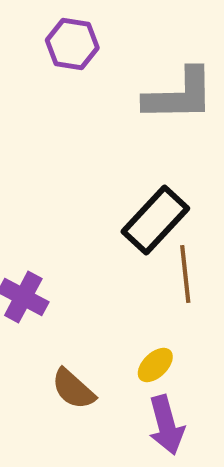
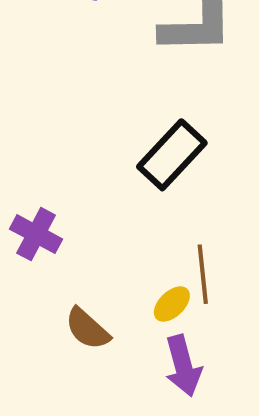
brown line: (185, 274) -> (203, 274), moved

